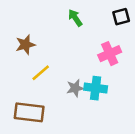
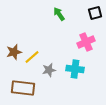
brown star: (25, 45) -> (14, 52), moved
gray star: (75, 88) -> (49, 70), moved

